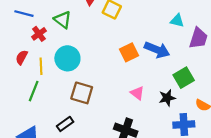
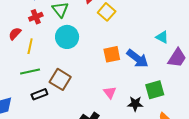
cyan circle: (67, 58) -> (67, 37), moved
green line: (34, 91) -> (30, 72), moved, turned 42
black rectangle: (65, 124) -> (39, 94), moved

